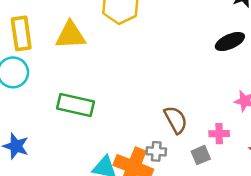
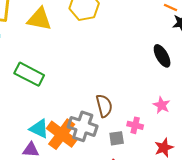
black ellipse: (230, 41) -> (162, 56), turned 70
gray cross: (156, 151) -> (83, 126), size x1.8

